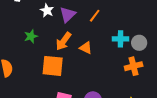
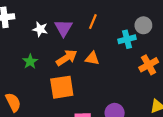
orange arrow: (63, 41) -> (67, 58), turned -144
gray circle: (139, 43) -> (143, 25), moved

